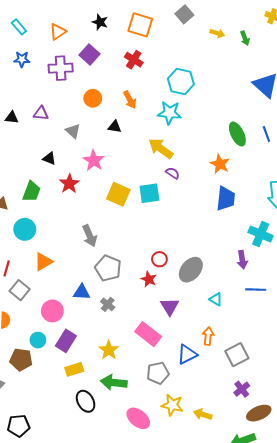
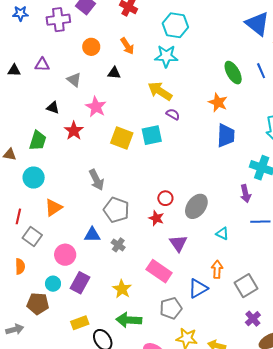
yellow rectangle: (74, 369) -> (80, 323), moved

